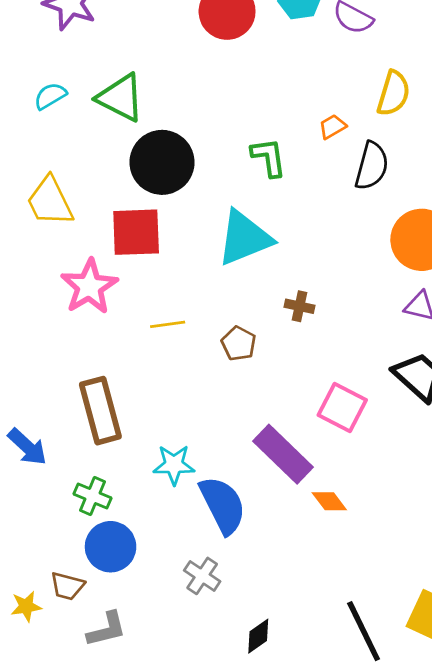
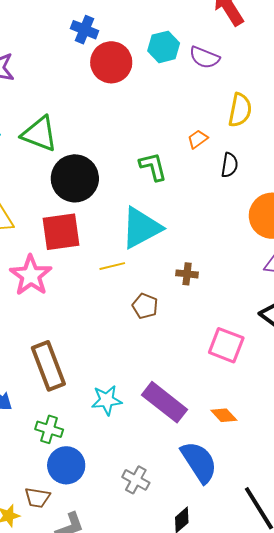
black semicircle: (372, 166) -> (229, 165), size x0.7
yellow line: (168, 324) -> (112, 266), moved
purple rectangle: (283, 454) -> (164, 402), moved
blue semicircle: (223, 505) -> (199, 462), moved

